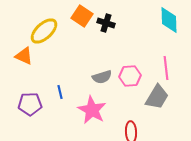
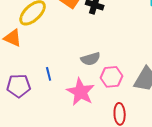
pink hexagon: (130, 76) -> (112, 77), moved

